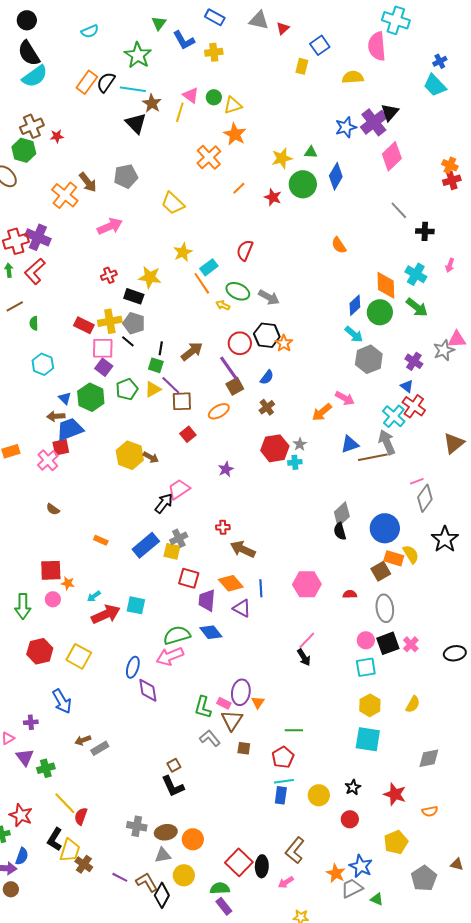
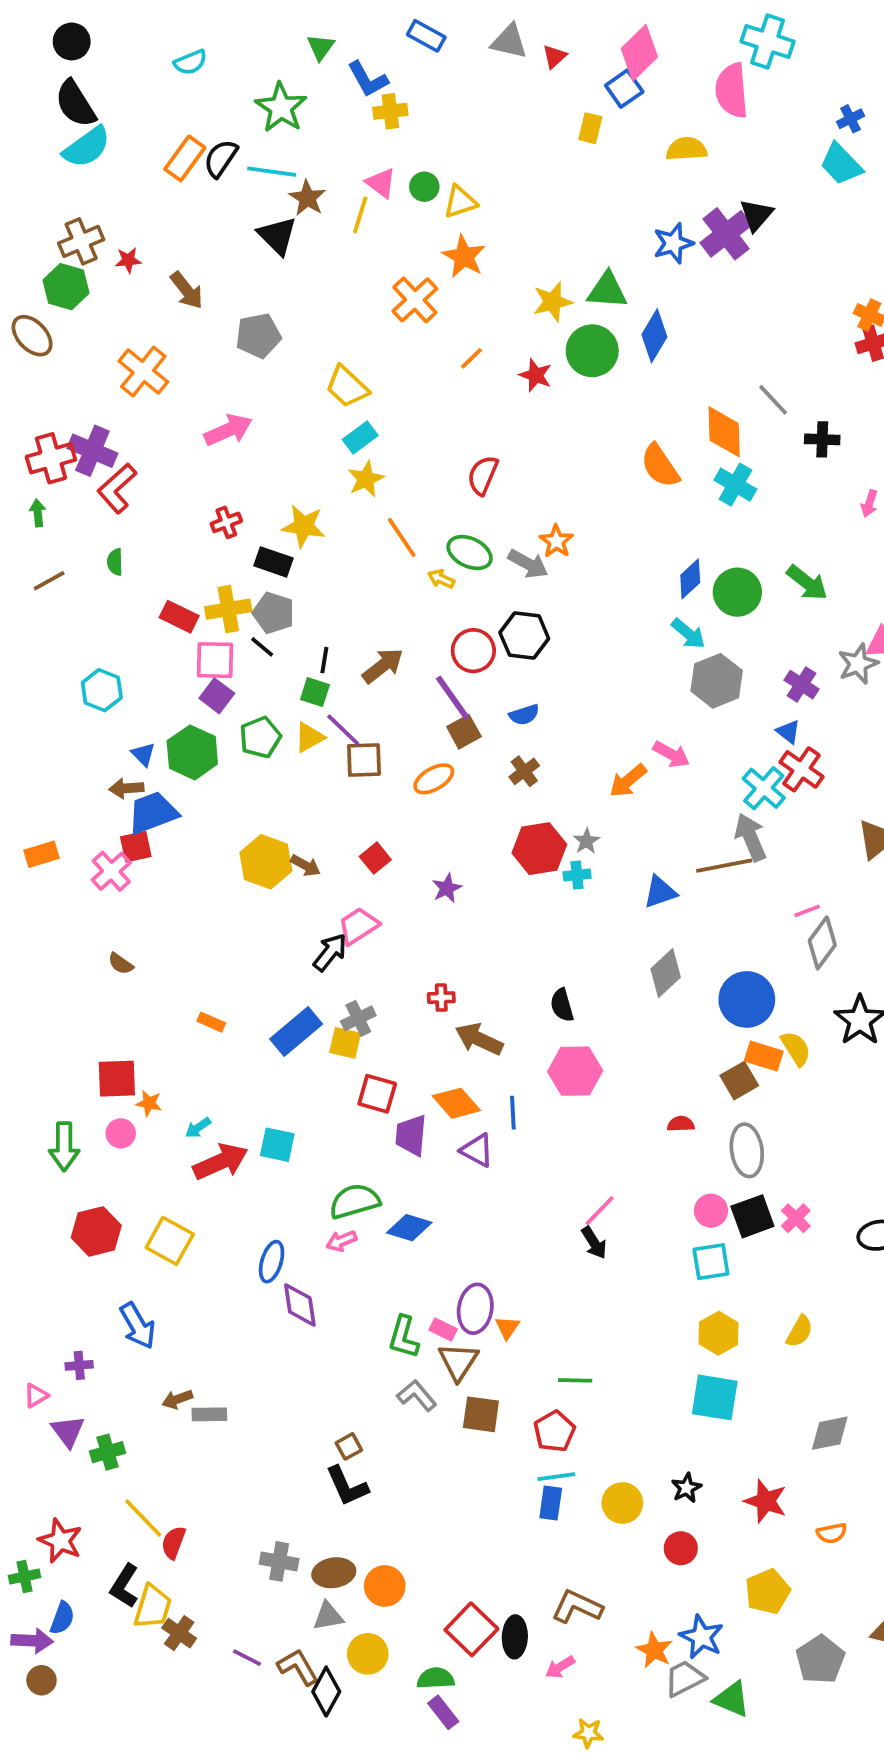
yellow cross: (214, 52) -> (390, 111), moved
green triangle: (311, 152) -> (607, 290), size x1.6
pink diamond: (392, 156) -> (639, 53), moved
brown arrow: (88, 182) -> (187, 290), moved
orange semicircle: (339, 245) -> (660, 466), size x1.4
cyan rectangle: (209, 267) -> (360, 438), moved
red L-shape: (35, 271) -> (117, 488), moved
cyan cross: (416, 274) -> (735, 485), moved
orange diamond: (386, 285) -> (724, 432), moved
green semicircle: (34, 323) -> (115, 562), moved
orange star: (284, 343) -> (556, 541), moved
blue semicircle: (267, 377) -> (524, 715), turned 35
red square: (188, 434) -> (375, 858), moved
blue triangle: (350, 444) -> (660, 892), moved
black semicircle: (340, 531) -> (562, 1005), moved
pink hexagon: (307, 584) -> (575, 1071), moved
blue diamond: (211, 632) -> (409, 1228), moved, turned -35
pink arrow: (170, 656) -> (341, 1241), size x0.6
gray rectangle: (100, 748) -> (209, 1414), turned 30
brown square: (244, 748) -> (481, 1414), size x1.5
brown L-shape: (295, 850) -> (577, 1607), turned 76
green triangle: (377, 899) -> (732, 1699), size x1.5

